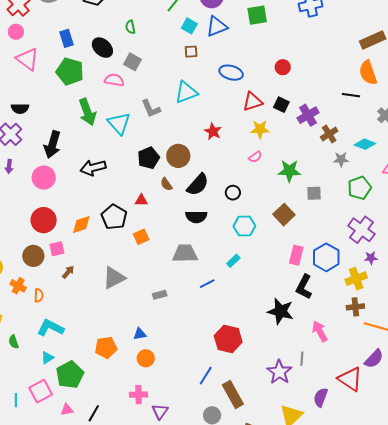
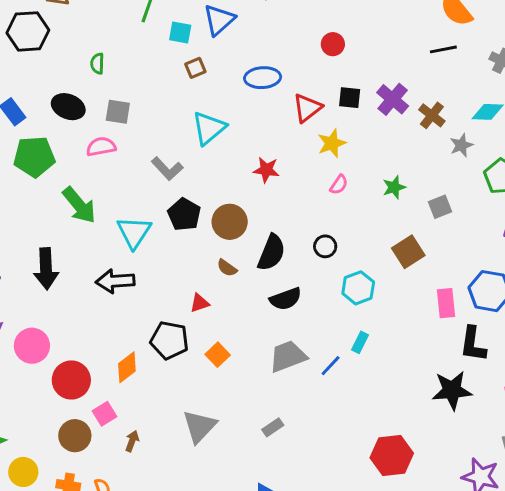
green semicircle: (130, 27) -> (97, 64), turned 32
cyan triangle: (119, 123) -> (134, 232), moved, turned 35
black pentagon: (149, 158) -> (184, 214), moved
black arrow: (93, 168) -> (115, 281), turned 30
green star: (289, 171) -> (394, 187), size x0.7
pink circle: (44, 178) -> (32, 346), moved
brown square: (284, 215) -> (408, 252), turned 30
blue line: (207, 284) -> (331, 366), moved

